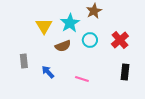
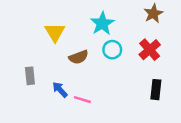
brown star: (94, 11) -> (153, 13), moved
cyan star: (70, 23) -> (102, 23), moved
pink line: (82, 79) -> (82, 100), moved

